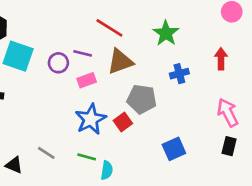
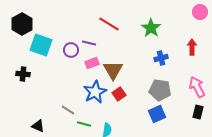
brown triangle: (120, 61) -> (113, 70), moved, turned -40
gray pentagon: (142, 99) -> (160, 90), moved
gray line: (46, 153) -> (68, 110), moved
green line: (87, 157) -> (84, 124), moved

